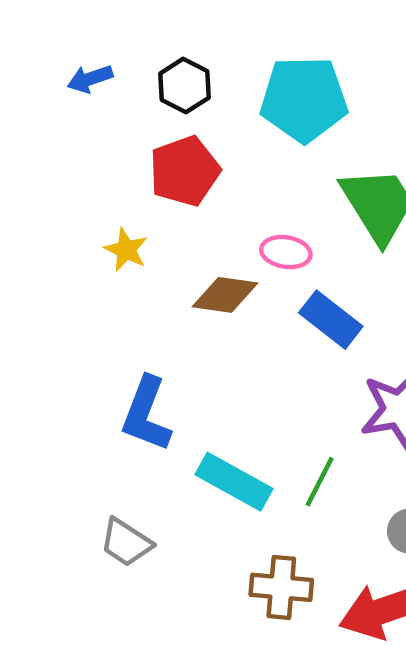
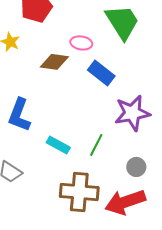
cyan rectangle: (234, 482) -> (58, 145), size x0.7
brown cross: (281, 587) -> (79, 192), size x1.4

